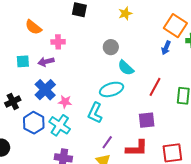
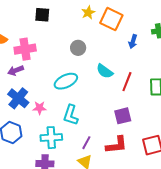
orange square: (175, 26) -> (111, 19), moved
pink cross: (58, 42) -> (25, 49), size x1.5
cyan semicircle: (126, 68) -> (105, 71), moved
cyan ellipse: (112, 89) -> (66, 81), moved
cyan cross: (60, 125) -> (51, 138), moved, turned -30

